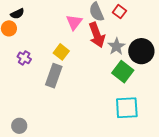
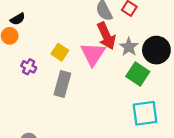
pink triangle: (74, 22) -> (93, 54), moved, size x1.4
yellow square: (61, 52) -> (60, 52), moved

